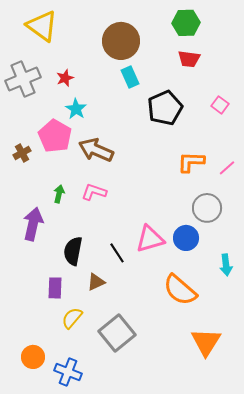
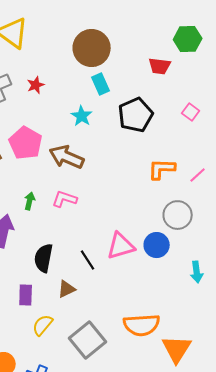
green hexagon: (186, 23) -> (188, 39), moved
cyan star: (76, 109) -> (82, 116), moved
orange semicircle: (180, 290) -> (142, 325), moved, turned -45

